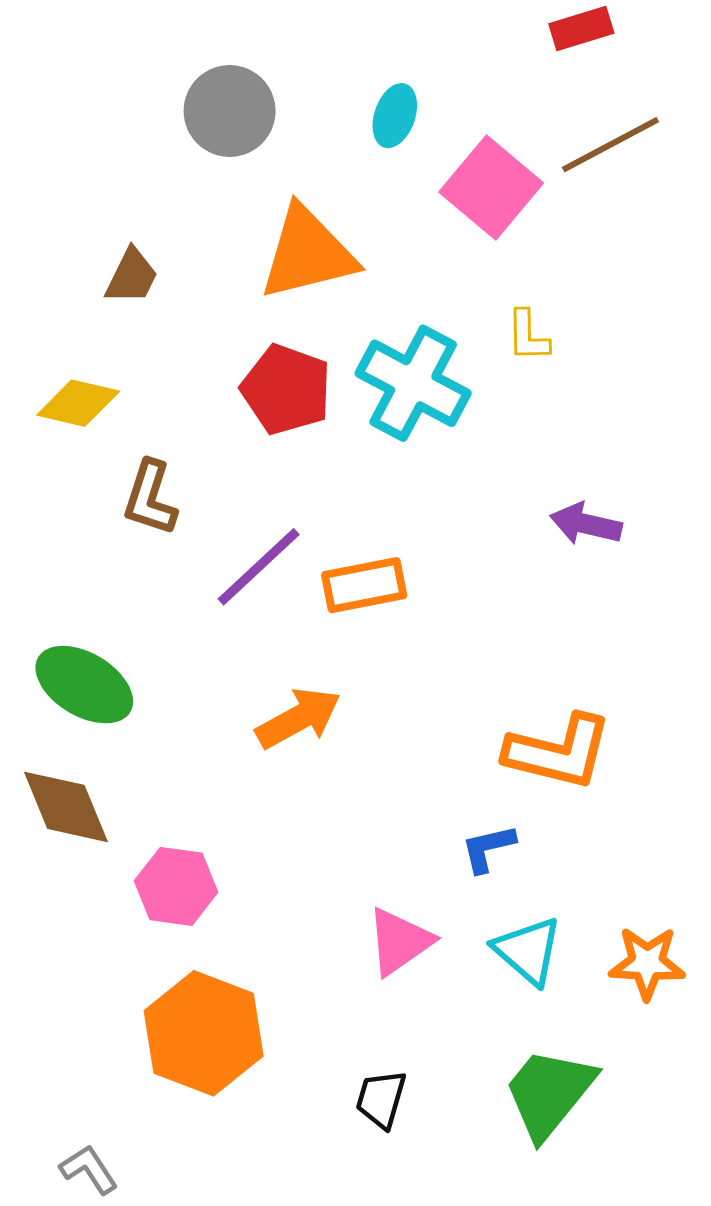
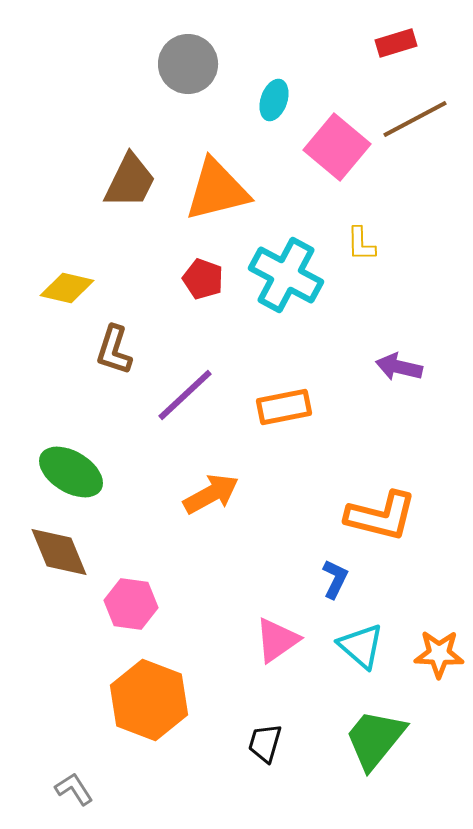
gray circle: (230, 111) -> (188, 64), moved
brown trapezoid: (132, 276) -> (130, 181), moved, size x1.5
red pentagon: (286, 389) -> (203, 279), size x0.7
orange rectangle: (364, 585) -> (284, 407), moved
blue L-shape: (488, 848) -> (335, 579), turned 129

